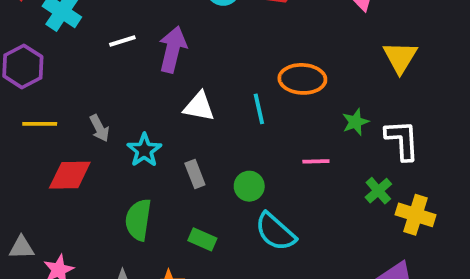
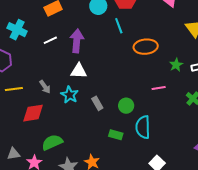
white triangle: (199, 106) -> (79, 71), moved
cyan line: (259, 109) -> (119, 26), moved
green semicircle: (138, 220) -> (52, 142), moved, turned 65
cyan semicircle: (275, 232) -> (143, 127), turned 55
green rectangle: (202, 239) -> (116, 135), moved

